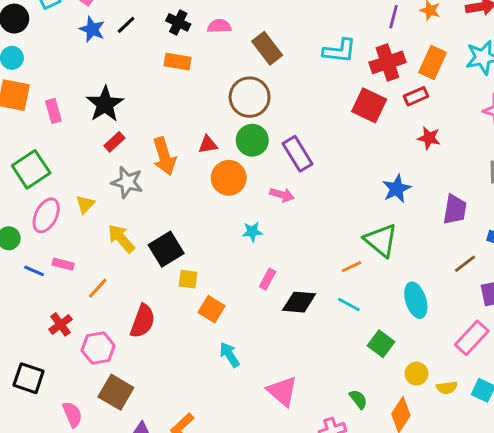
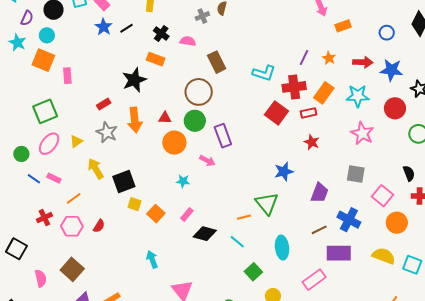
black star: (105, 104) -> (134, 80), moved
orange square: (211, 309) -> (156, 214), moved
red semicircle: (143, 321) -> (99, 226), size x0.6
pink hexagon: (98, 348) -> (72, 226), moved

